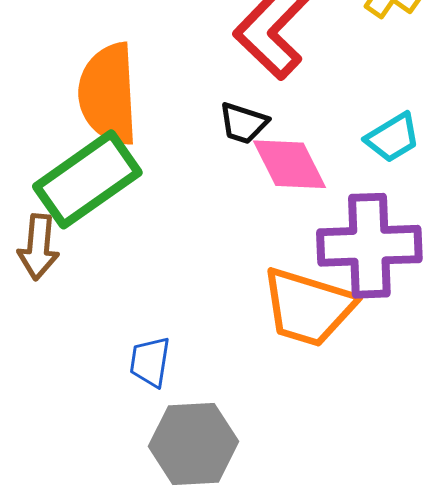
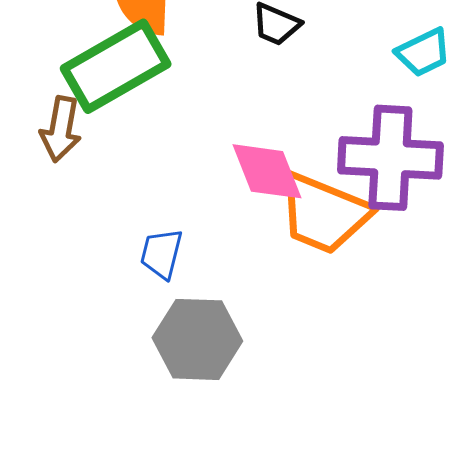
pink diamond: (290, 164) -> (267, 171), moved

